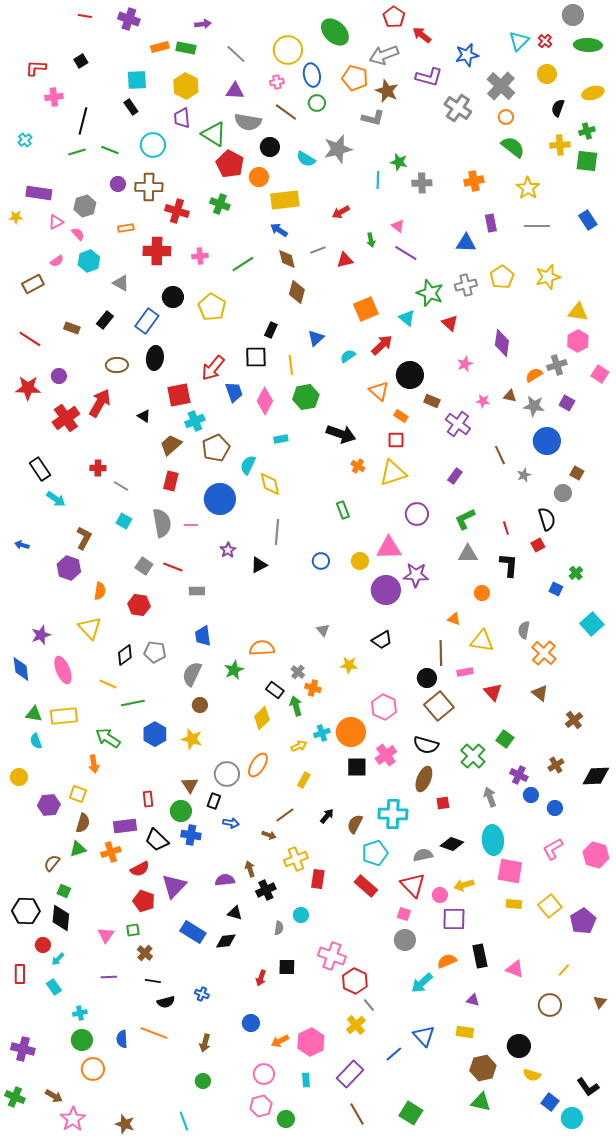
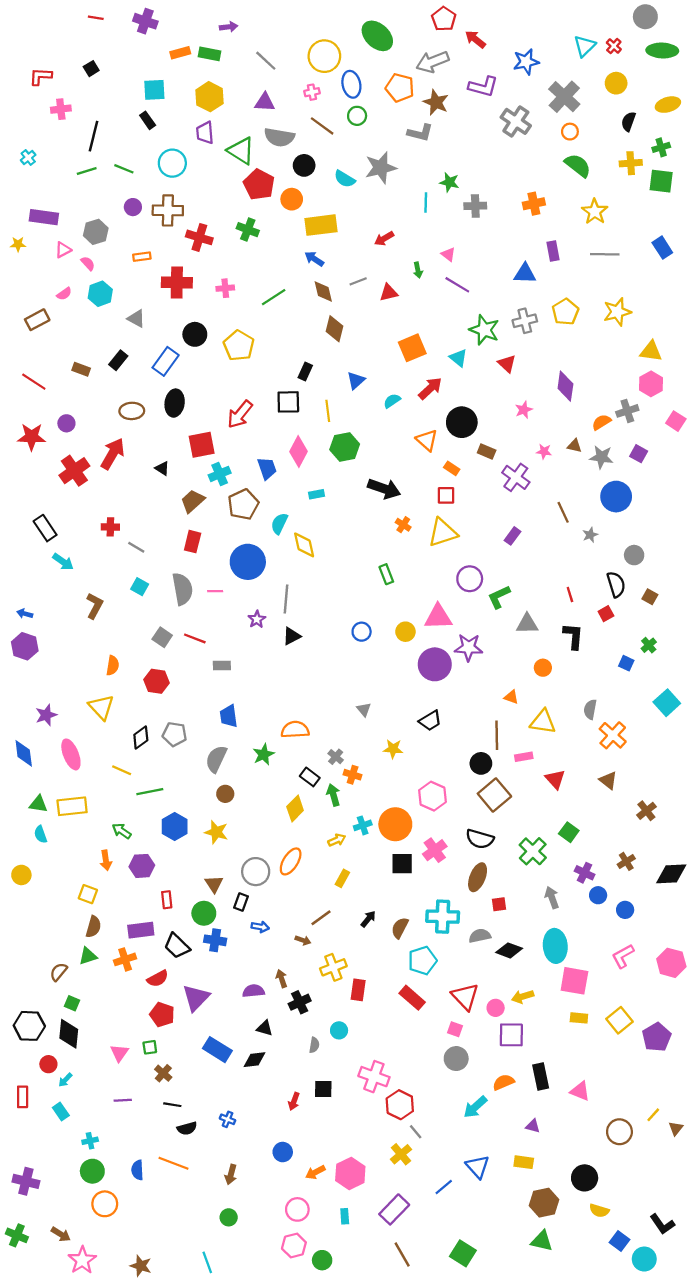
blue trapezoid: (234, 392) -> (267, 468), moved
brown square: (577, 473) -> (650, 597), moved
green L-shape: (465, 519) -> (499, 597), moved
gray line: (277, 532) -> (286, 599), moved
purple hexagon: (69, 568) -> (25, 646), moved
green arrow: (108, 738) -> (122, 831), size x0.7
purple hexagon: (49, 805) -> (142, 866), moved
gray semicircle: (423, 855) -> (480, 936), moved
yellow line: (564, 970) -> (653, 1115), moved

